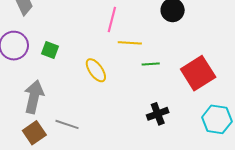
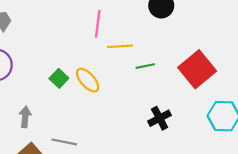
green square: (50, 50) -> (59, 78), moved, turned 30
gray arrow: (34, 97) -> (25, 117), size x0.6

